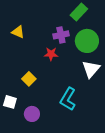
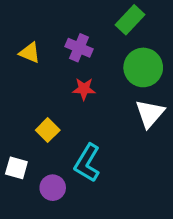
purple cross: (61, 35) -> (79, 48), moved, turned 35
cyan L-shape: (68, 99) -> (87, 163), moved

